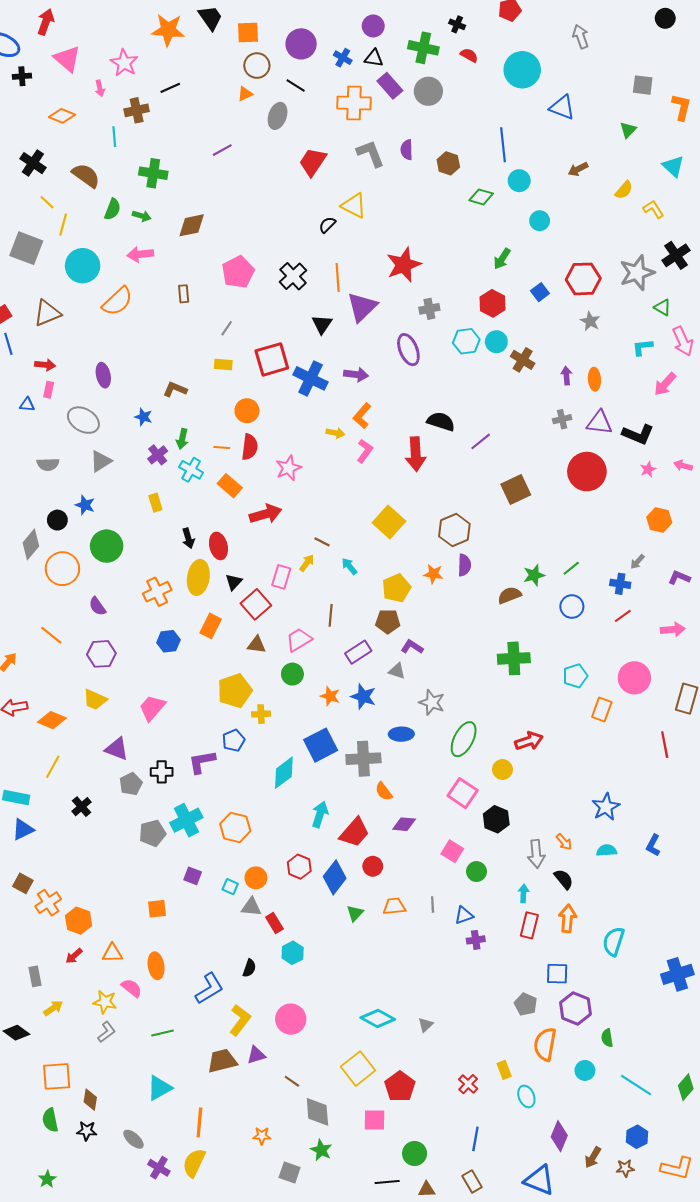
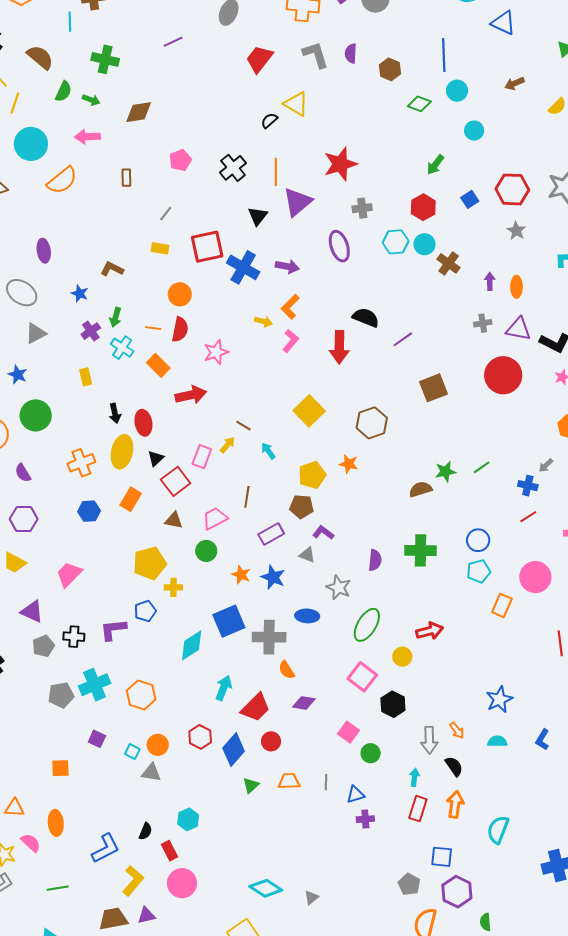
pink pentagon: (238, 272) -> (180, 160), size x0.7
purple semicircle: (464, 565) -> (375, 560), moved
blue circle: (572, 607) -> (478, 540), moved
red rectangle: (274, 923) -> (170, 851), moved

